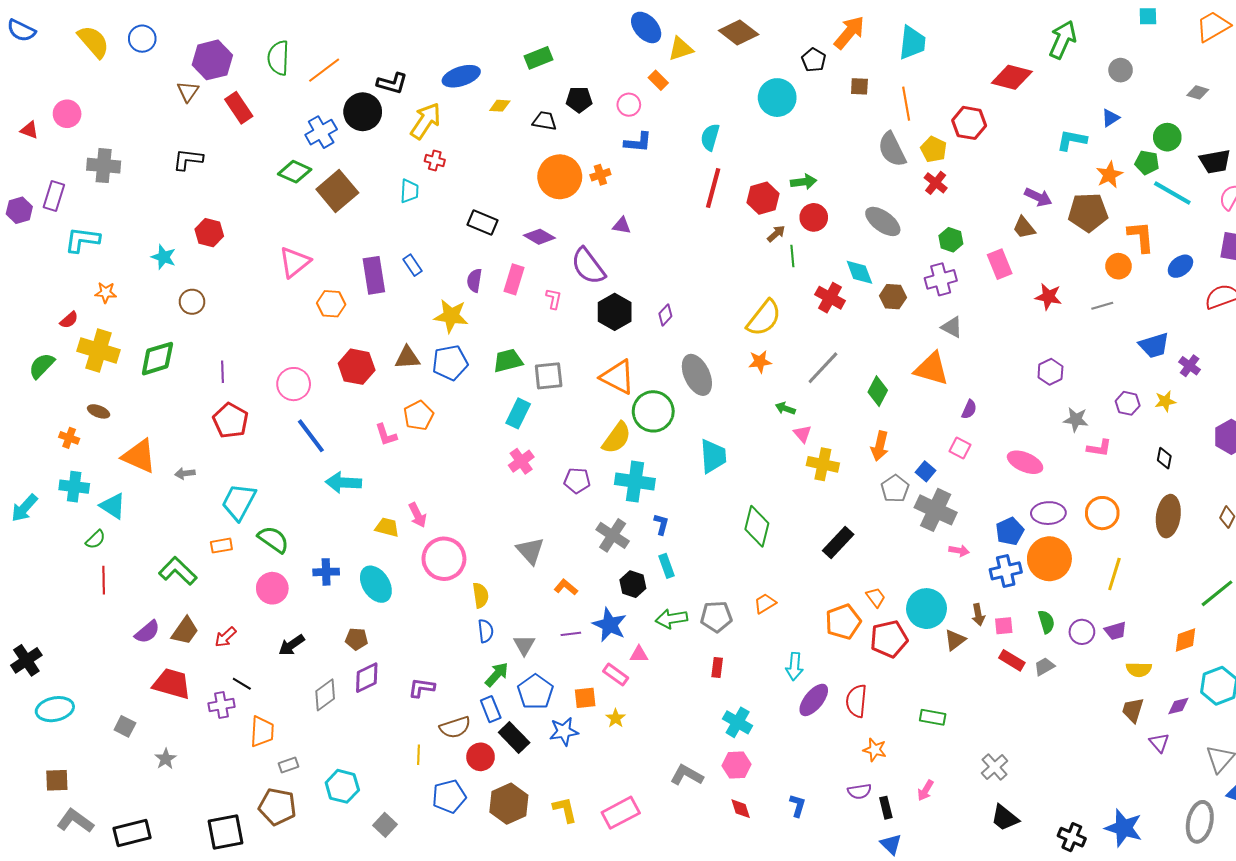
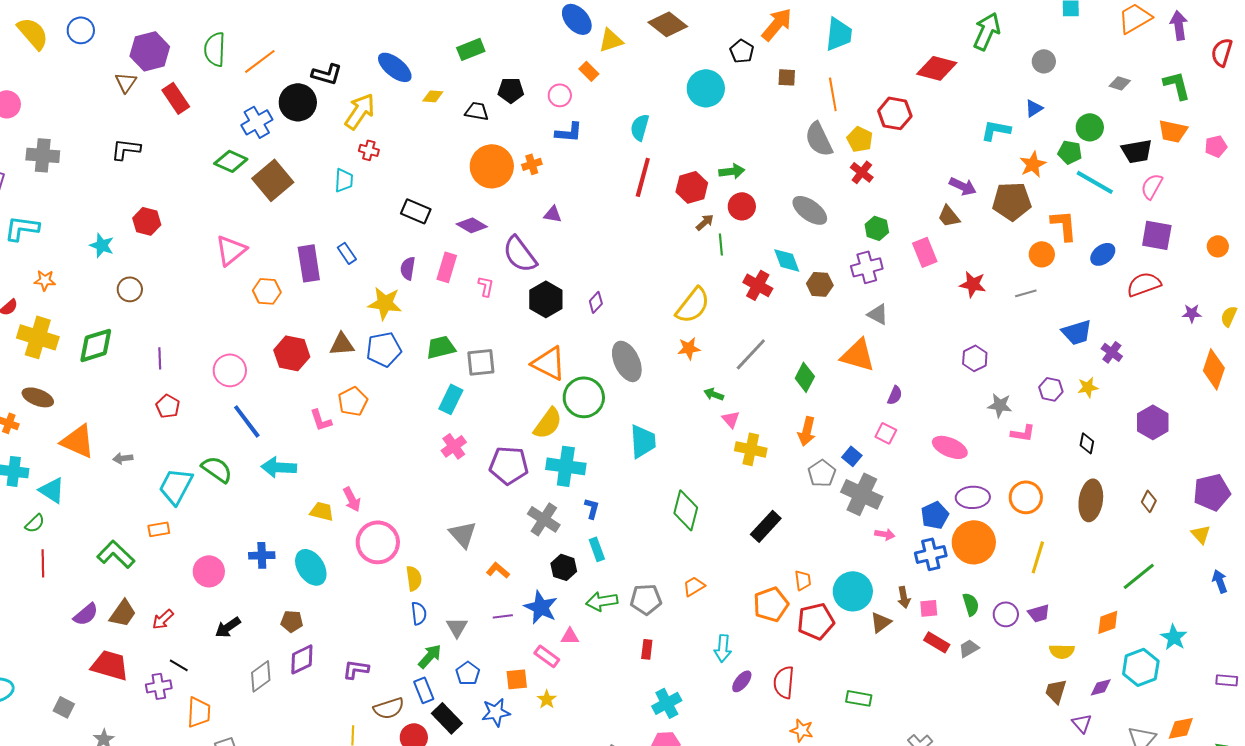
blue ellipse: (461, 76) -> (395, 67), turned 57
brown ellipse: (99, 411) -> (38, 397), size x1.4
red pentagon: (231, 421) -> (168, 406), size x0.7
purple pentagon: (577, 481) -> (509, 465), size x1.5
green semicircle: (273, 539) -> (217, 469), moved
orange trapezoid: (876, 597) -> (803, 580), turned 30
blue pentagon: (535, 692) -> (468, 673), size x0.7
purple ellipse: (814, 700) -> (742, 681), size x0.7
cyan cross: (738, 722) -> (667, 703), turned 32

